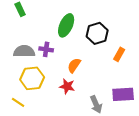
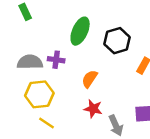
red star: (67, 86) -> (93, 109), moved
yellow line: (18, 102) -> (47, 123), moved

